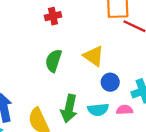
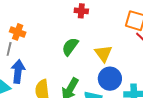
blue circle: (110, 82) -> (110, 79), size x1.5

